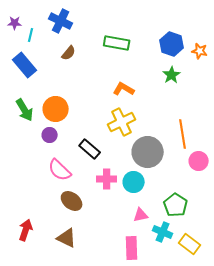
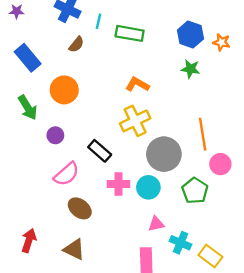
cyan line: (31, 35) -> (99, 21), moved
green star: (172, 75) -> (190, 69), turned -30
orange circle: (56, 109) -> (64, 90), moved
pink semicircle: (60, 170) -> (66, 174), turned -85
green pentagon: (176, 205) -> (195, 191), moved

